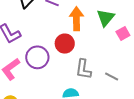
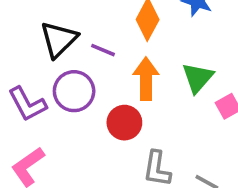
purple circle: (37, 57) -> (74, 91), moved

